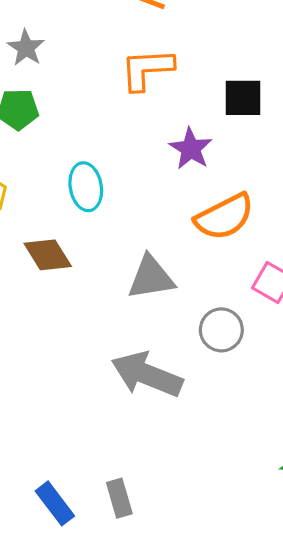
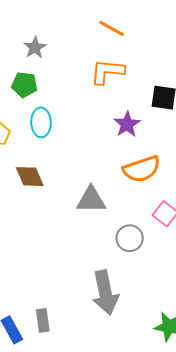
cyan ellipse: (86, 187) -> (41, 122), moved
gray arrow: (147, 374) -> (105, 293), moved, turned -132
gray rectangle: (119, 498) -> (43, 320), moved

